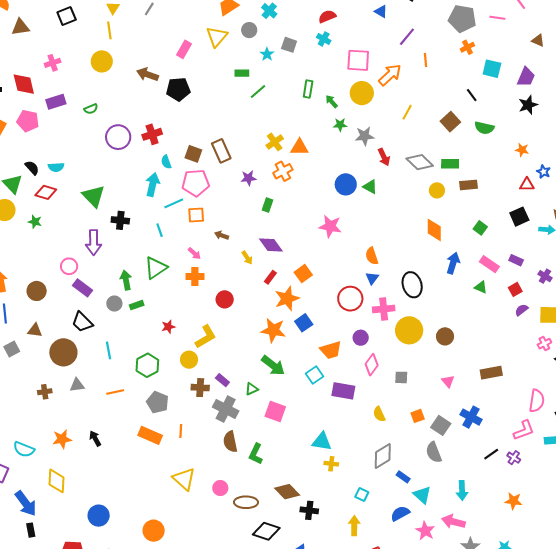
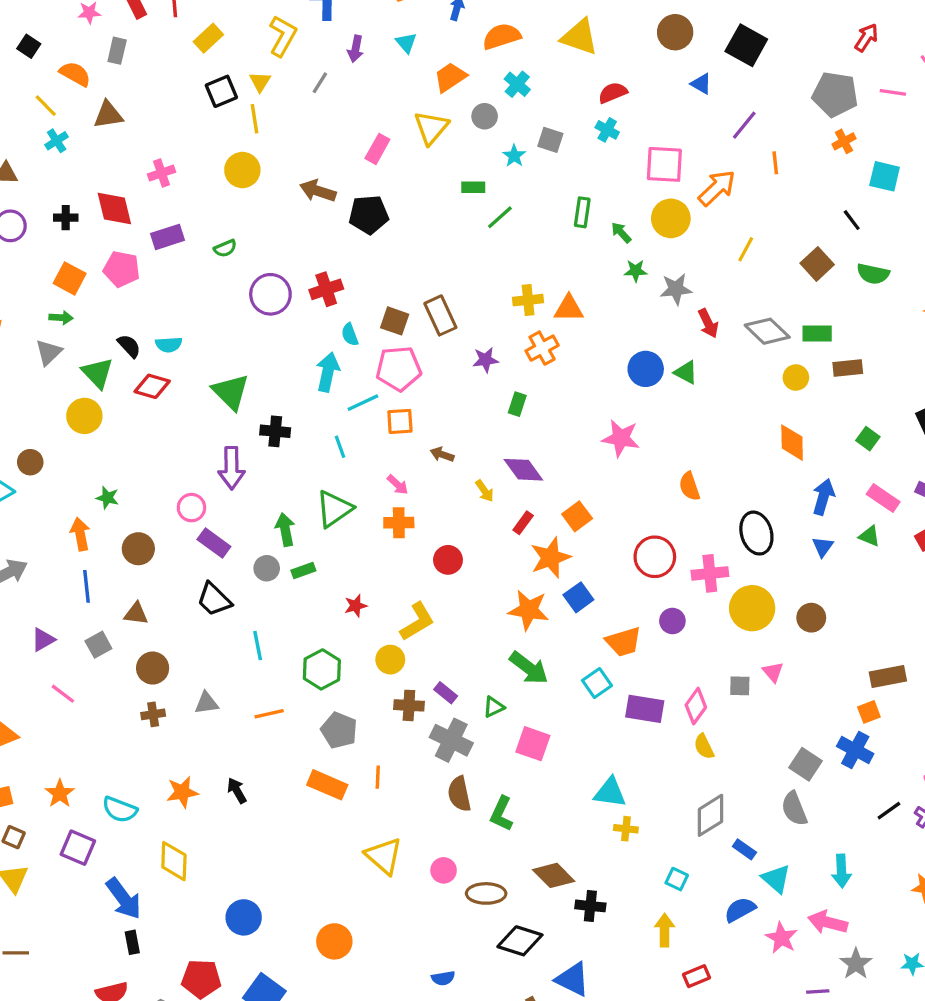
black square: (67, 16) -> (221, 91), moved
yellow cross: (275, 142) -> (528, 300), turned 30
green star: (35, 222) -> (107, 498), moved
blue triangle: (372, 278) -> (823, 547), moved
brown circle: (63, 352) -> (153, 668), moved, size x0.7
pink diamond: (372, 365) -> (696, 706), moved
pink triangle: (448, 381) -> (773, 672), moved
orange square: (418, 416) -> (869, 712), moved

